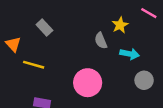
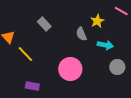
gray rectangle: (44, 27) -> (44, 24), moved
yellow line: (34, 65) -> (25, 54), turned 30

